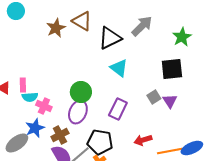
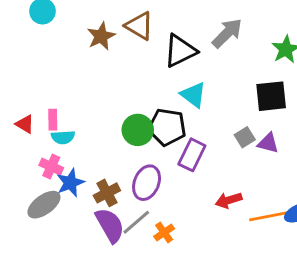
purple triangle: (170, 101) -> (268, 143), turned -42
pink cross: (44, 106) -> (51, 167), moved
purple ellipse: (78, 112) -> (147, 183), moved
black pentagon: (100, 142) -> (167, 127), moved

